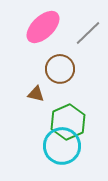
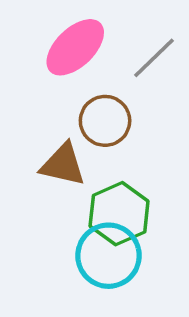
brown triangle: (36, 94) -> (63, 165), size x1.6

